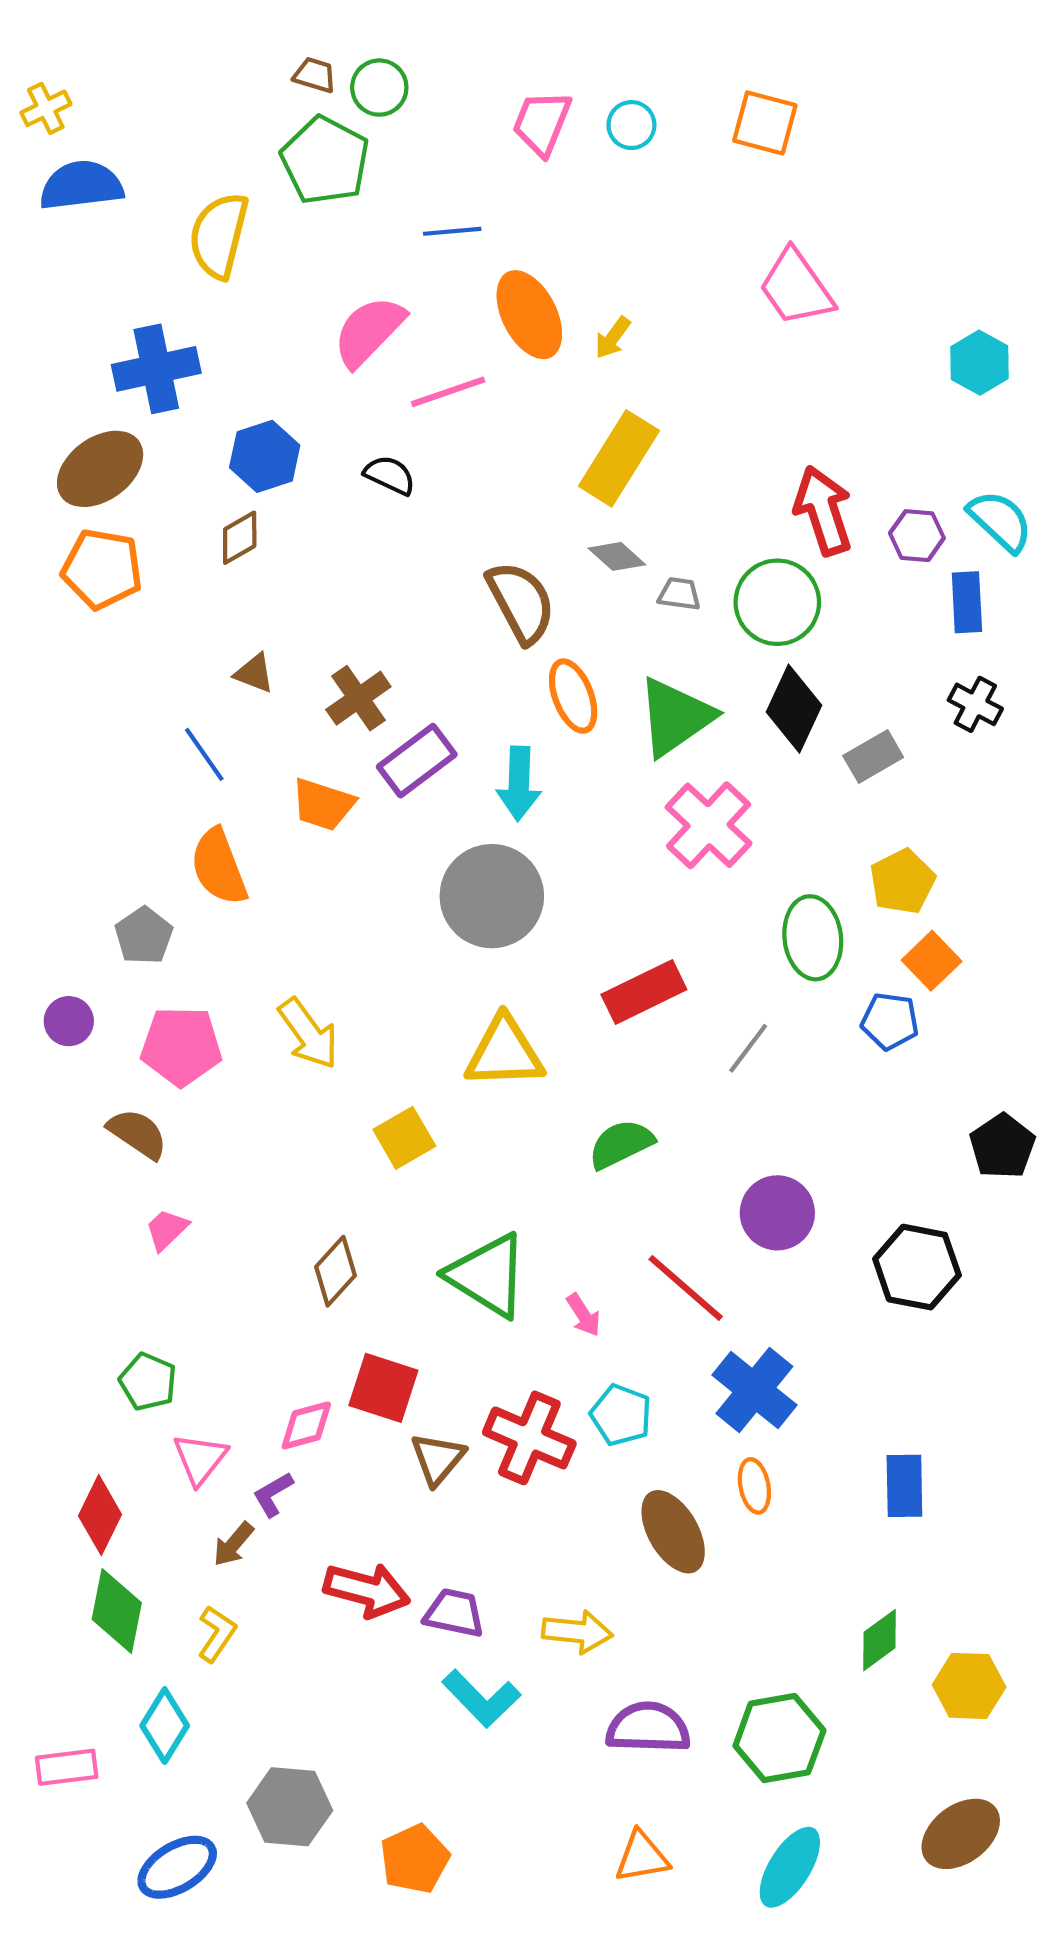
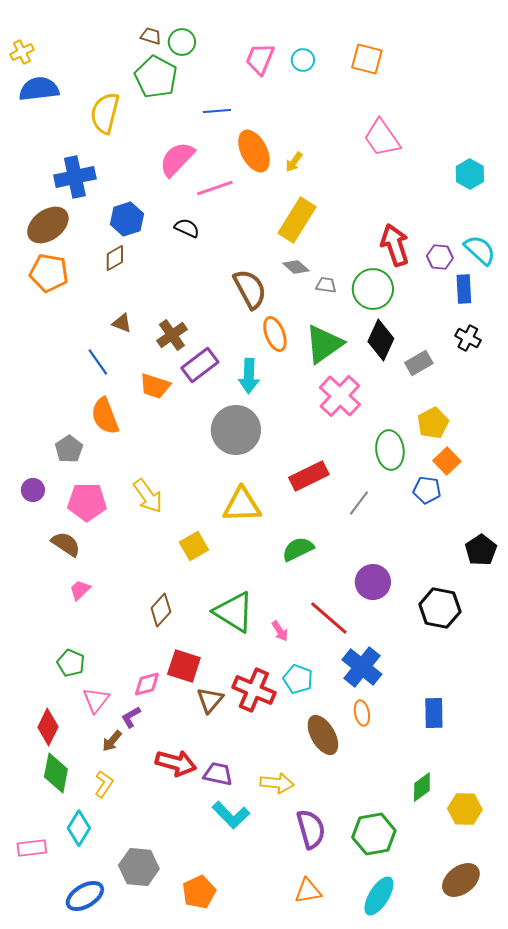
purple semicircle: (648, 1728) -> (311, 829), turned 72

